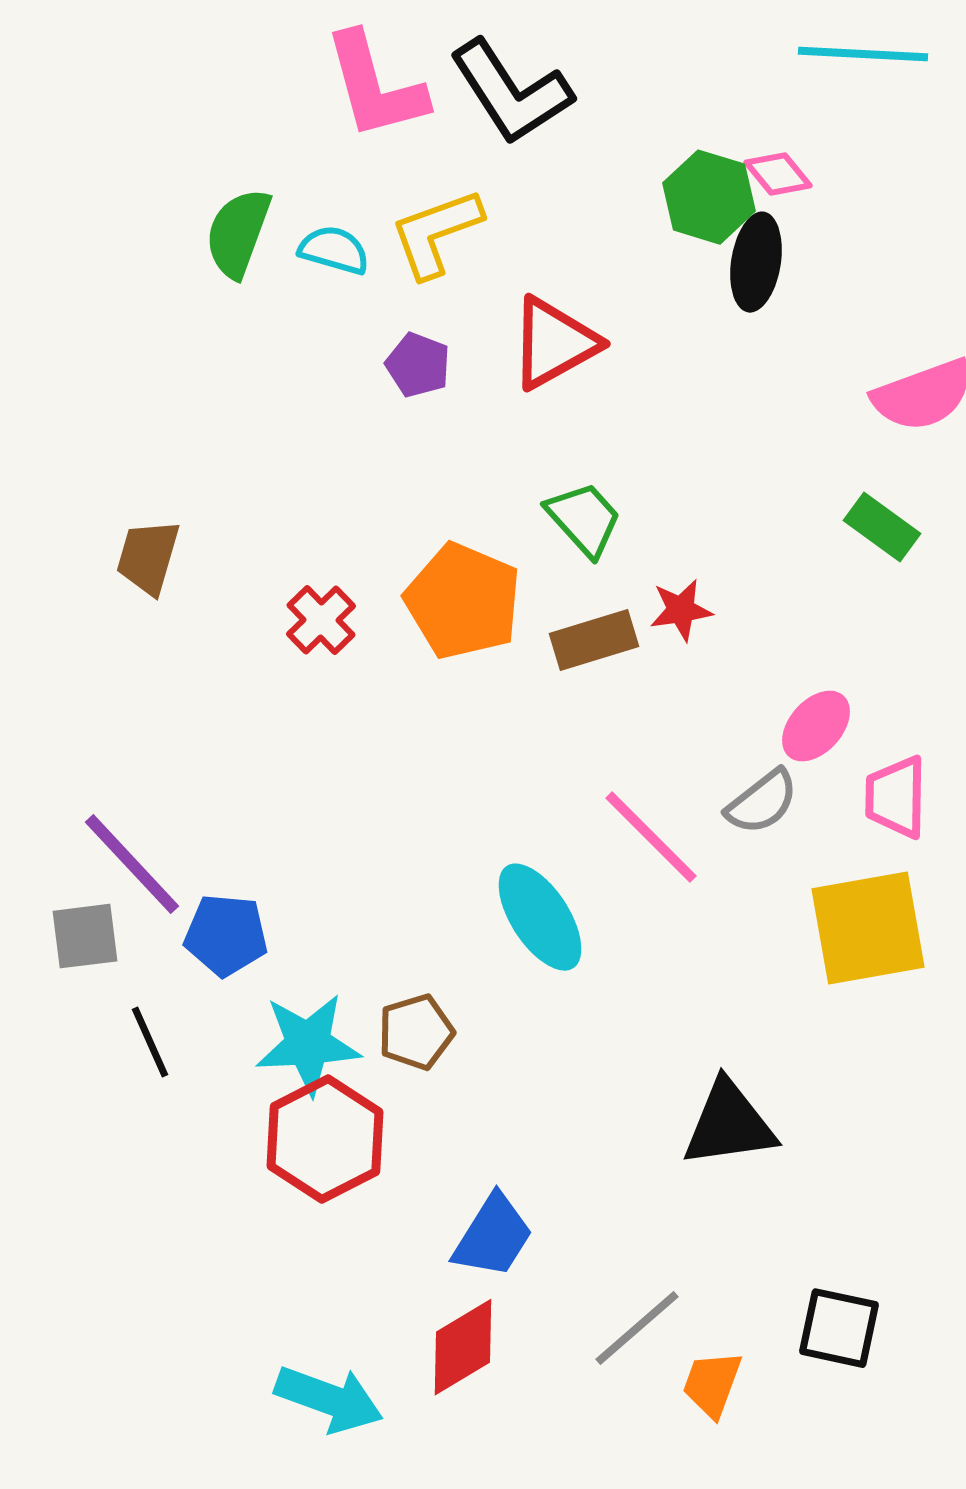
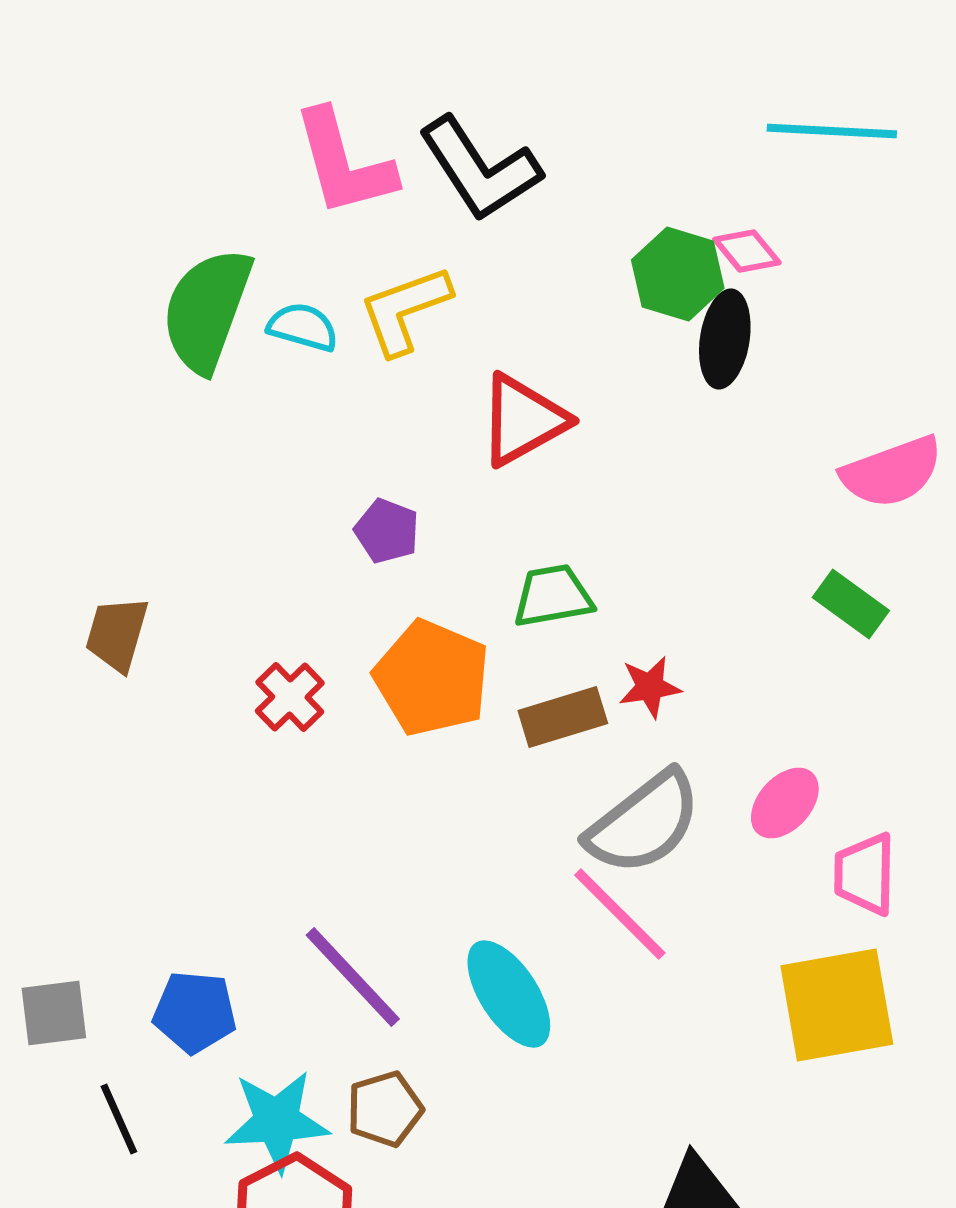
green semicircle: (238, 233) -> (207, 310), size x1.4
purple pentagon: (418, 365) -> (387, 531), moved
green trapezoid: (584, 519) -> (553, 596), turned -58
gray semicircle: (762, 802) -> (644, 823), moved, size x1.6
purple line: (132, 864) -> (353, 977), moved

